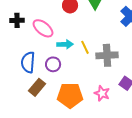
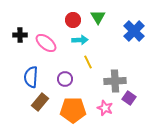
cyan arrow: (65, 44) -> (80, 40), moved
gray cross: (107, 55) -> (115, 81), moved
purple circle: (53, 64) -> (65, 79), moved

